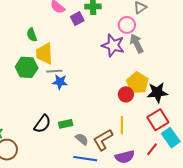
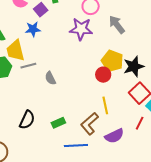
gray arrow: (137, 43) -> (117, 25), moved
blue star: (60, 82) -> (33, 29), moved
green rectangle: (66, 124) -> (58, 123), moved
gray semicircle: (82, 139) -> (50, 78), moved, turned -144

